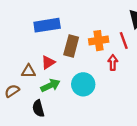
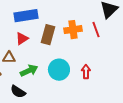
red triangle: (48, 62) -> (22, 39), moved
red arrow: (113, 62) -> (86, 72), moved
black semicircle: (38, 108) -> (18, 92), turned -42

